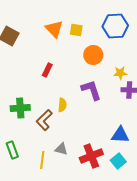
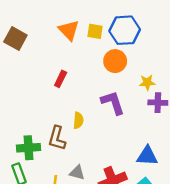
blue hexagon: (115, 26) -> (125, 30), moved
green cross: (20, 108) -> (28, 148), moved
brown L-shape: (44, 120) -> (57, 138), turned -30

